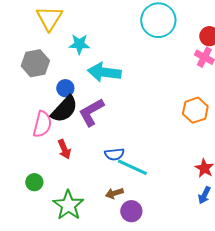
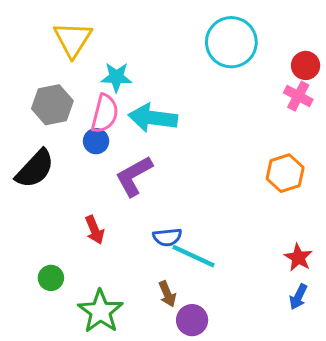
black semicircle: (64, 109) -> (35, 169), moved
pink semicircle: (42, 124) -> (105, 113), moved
brown arrow: (114, 193) -> (167, 294), turned -96

